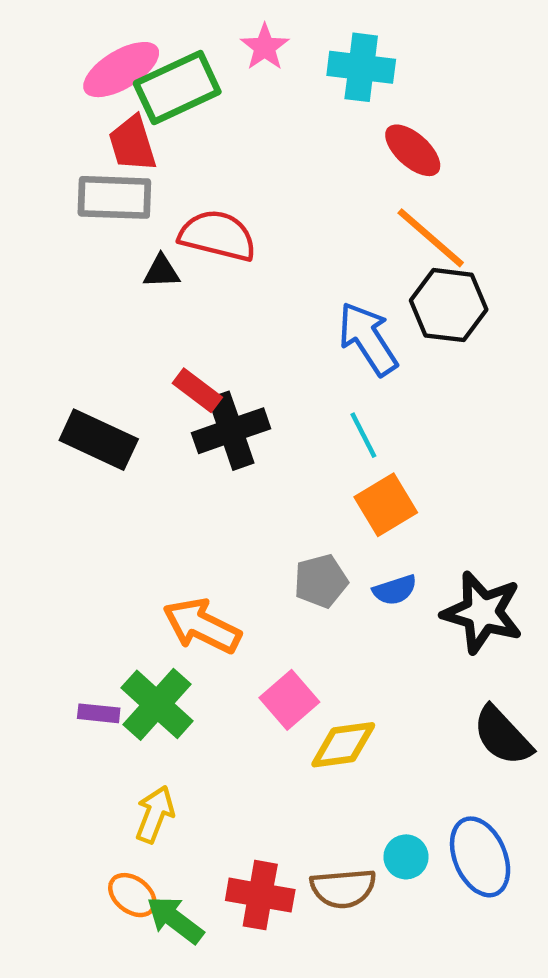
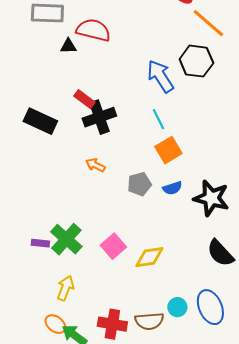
orange line: (431, 238) -> (208, 23), moved
orange arrow: (202, 626) -> (95, 165), moved, size x0.6
pink square: (289, 700) -> (113, 246), moved

